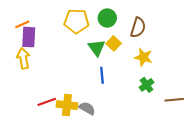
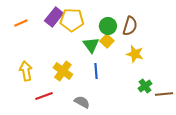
green circle: (107, 18) -> (108, 26), moved
purple rectangle: (29, 37) -> (54, 17), moved, turned 36
yellow arrow: (23, 58) -> (26, 71), moved
green cross: (147, 85) -> (145, 86), moved
yellow cross: (67, 105) -> (63, 71), moved, turned 30

